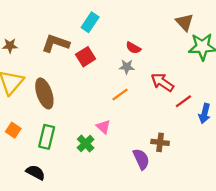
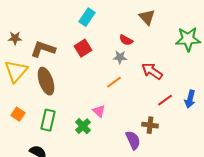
brown triangle: (185, 22) -> (147, 17), moved
brown L-shape: (56, 43) -> (43, 49), moved
red line: (183, 101) -> (165, 100), moved

